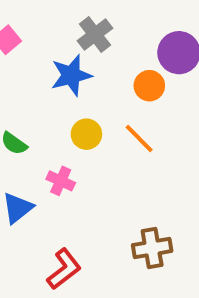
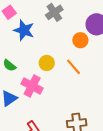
blue star: (71, 75) -> (24, 30), moved, turned 30
pink cross: (61, 181) -> (32, 86), size x1.5

